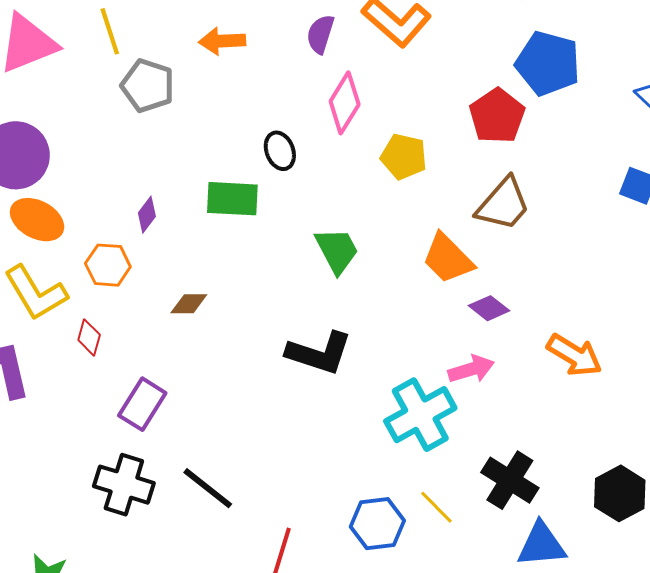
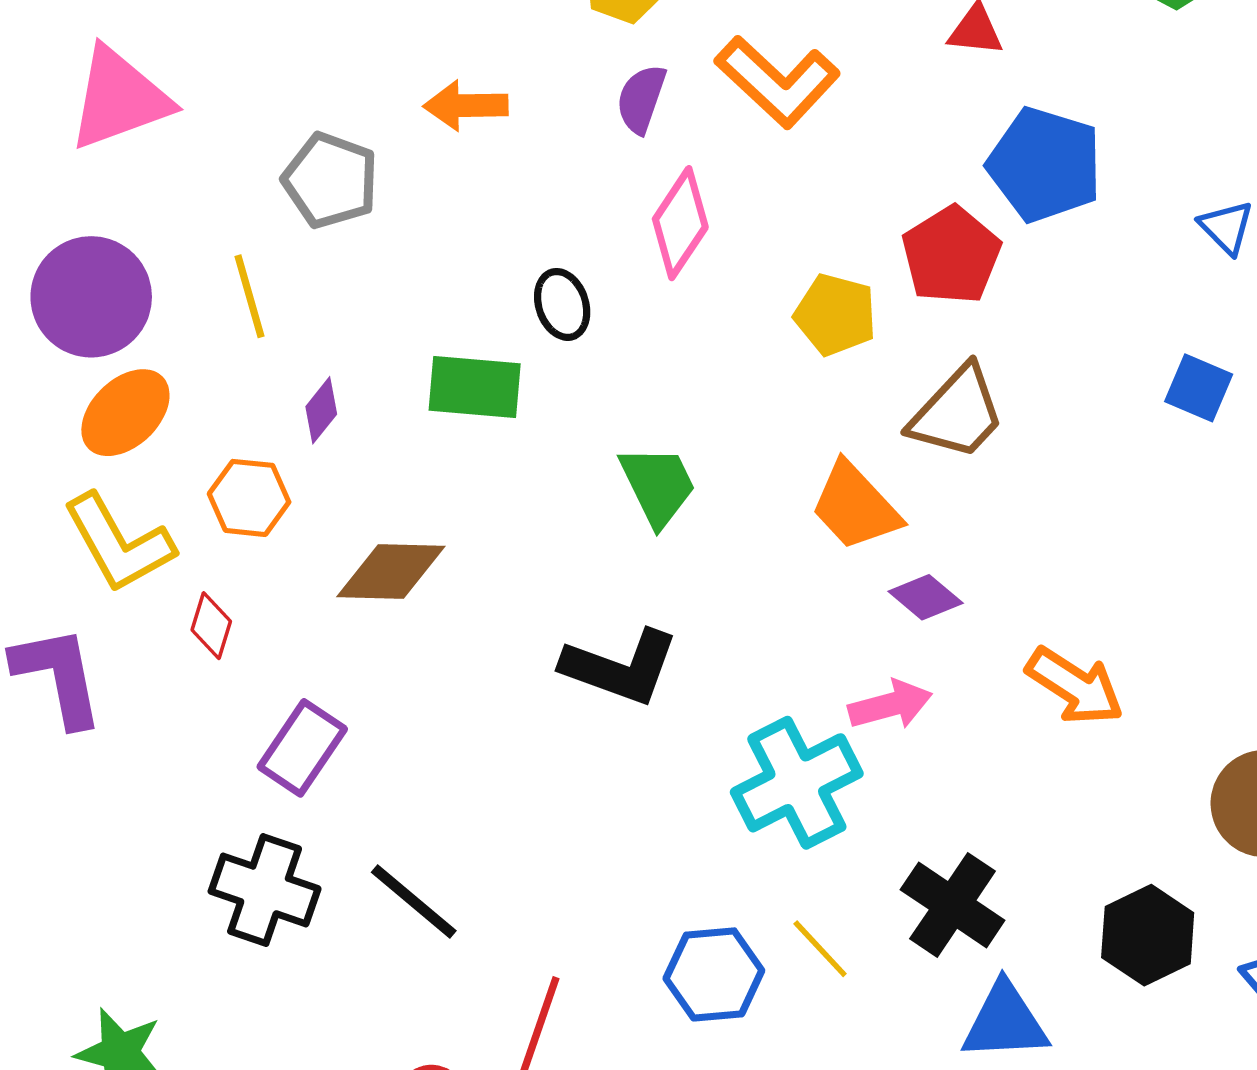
yellow line: (110, 31) -> (250, 296), moved
yellow pentagon: (404, 157) -> (835, 315), moved
orange ellipse: (37, 220) -> (125, 413), turned -74
brown diamond: (189, 304) -> (391, 572), size x1.6

